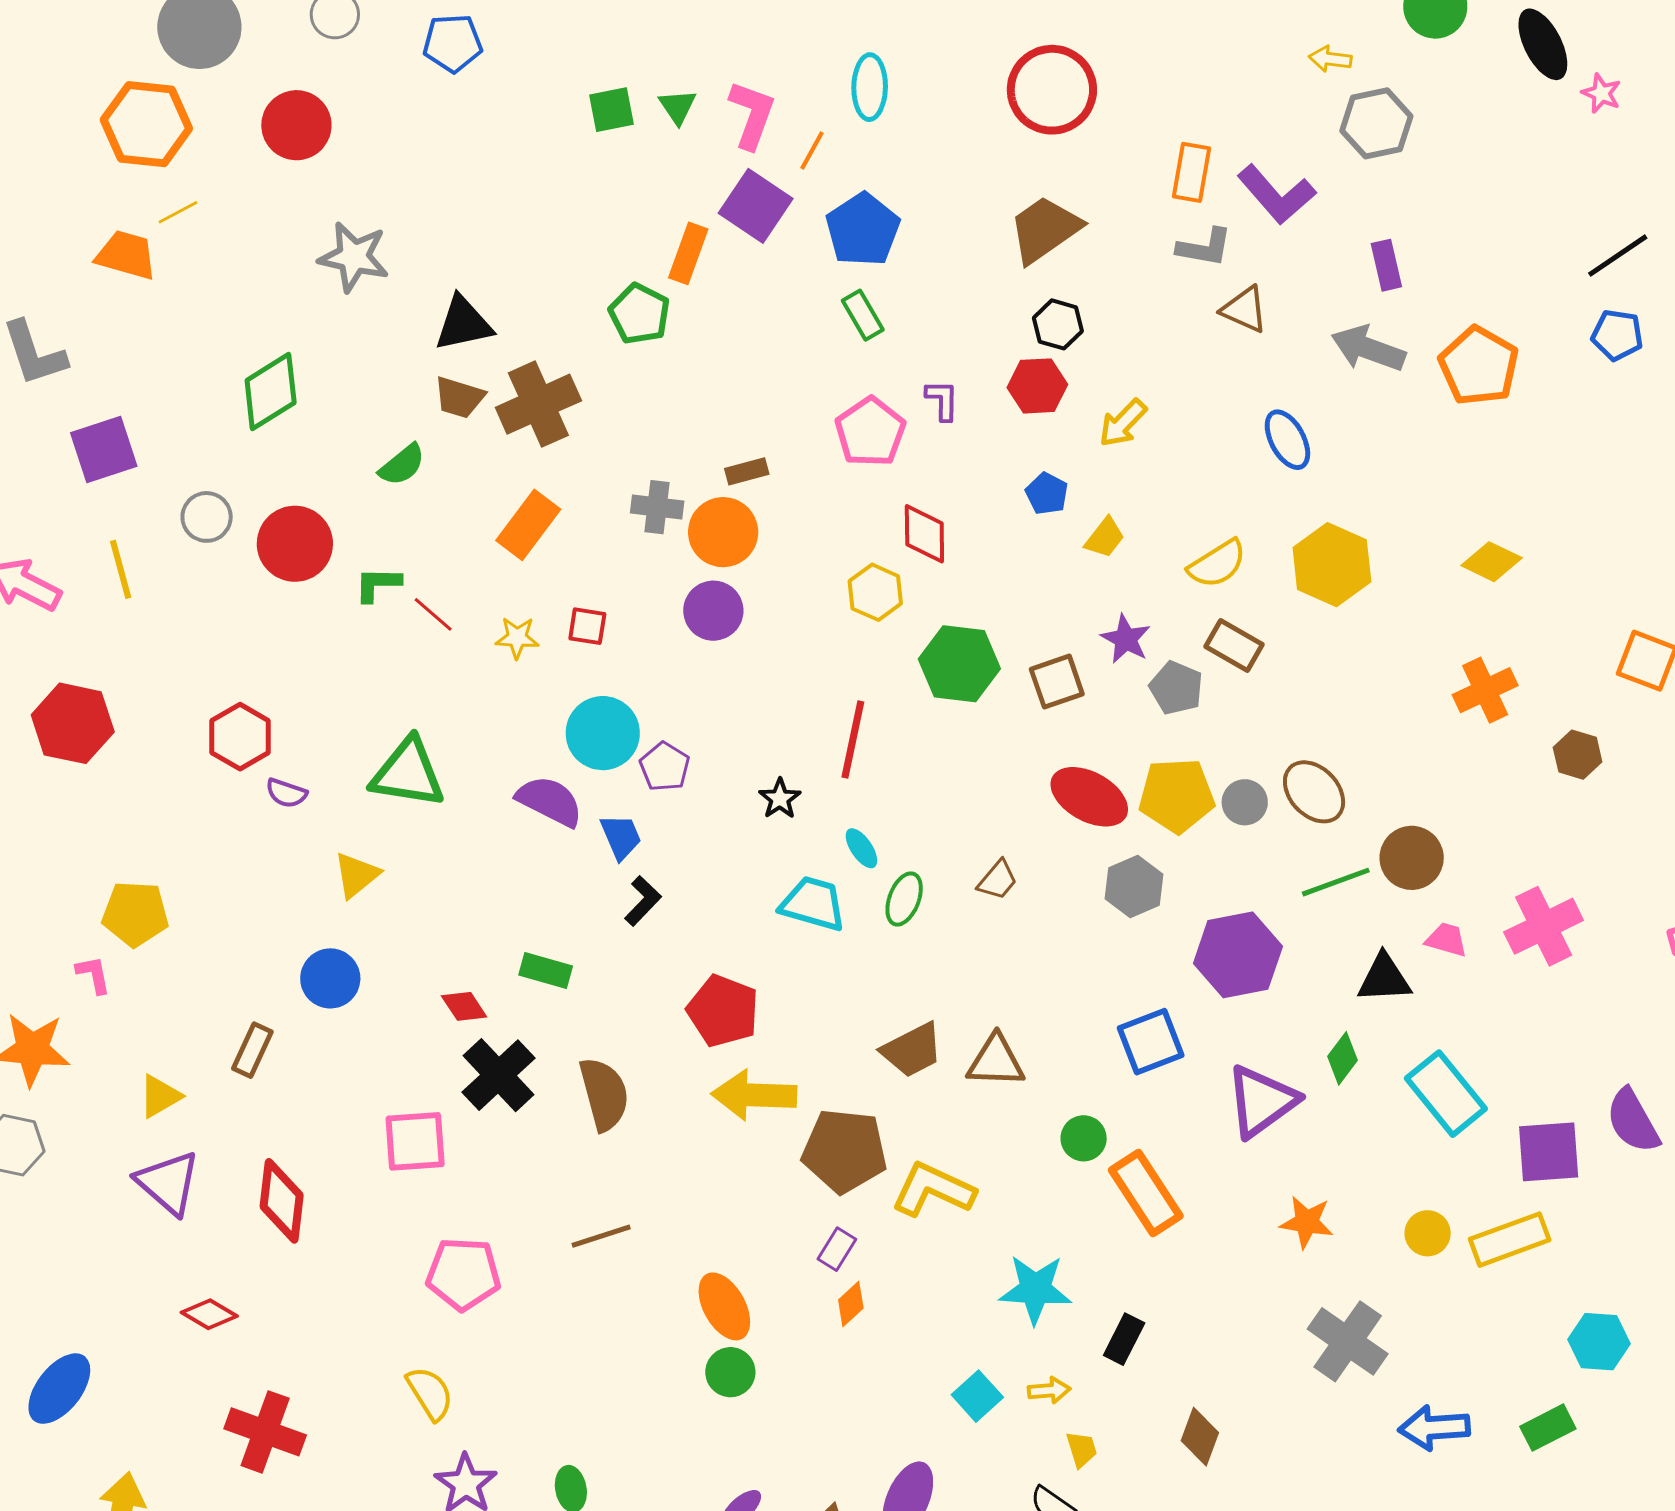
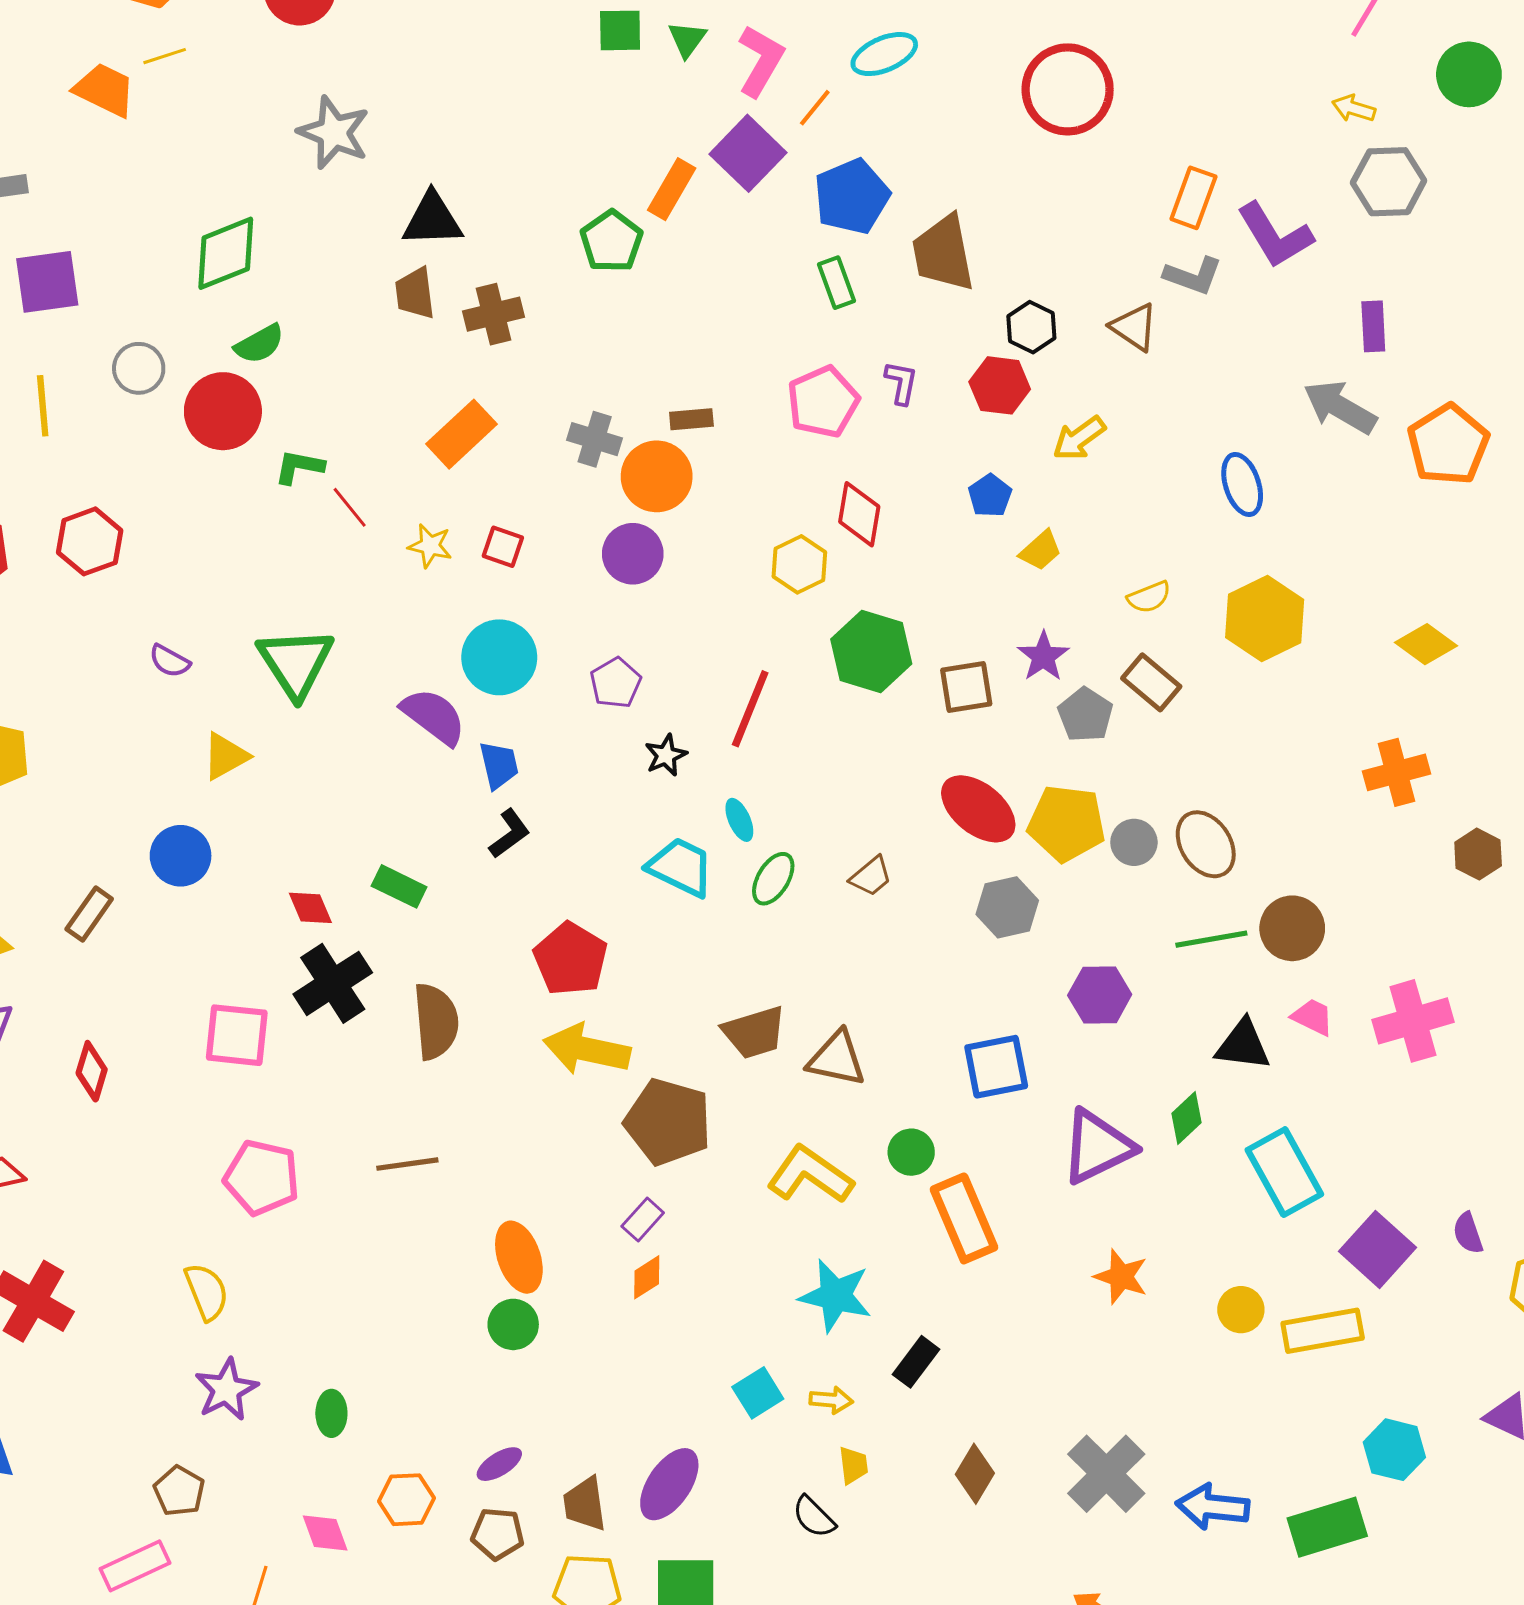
cyan ellipse: (870, 87) -> (884, 54), turned 56
brown trapezoid: (1045, 229) -> (943, 253), moved, turned -76
brown triangle: (1244, 310) -> (1134, 327), moved
brown trapezoid: (459, 397) -> (415, 293), turned 56
brown cross: (538, 404) -> (493, 314), size x0.7
green semicircle: (402, 465) -> (259, 344), moved
yellow semicircle: (1217, 564) -> (1149, 597), size x0.7
red hexagon: (240, 737) -> (90, 541), moved
purple pentagon: (665, 767) -> (616, 683), moved
green triangle: (408, 773) -> (296, 663), turned 38
purple hexagon: (1238, 955) -> (1100, 995), size x0.7
purple semicircle: (1633, 1121) -> (1468, 1233), size x0.6
purple square: (1549, 1152) -> (1378, 1249), turned 36
yellow L-shape: (933, 1190) -> (810, 1175), moved
red diamond: (282, 1201) -> (92, 1071), size x0.7
gray cross: (1348, 1341) -> (1106, 1474), moved
green rectangle: (1548, 1428) -> (1327, 1527), size x1.4

